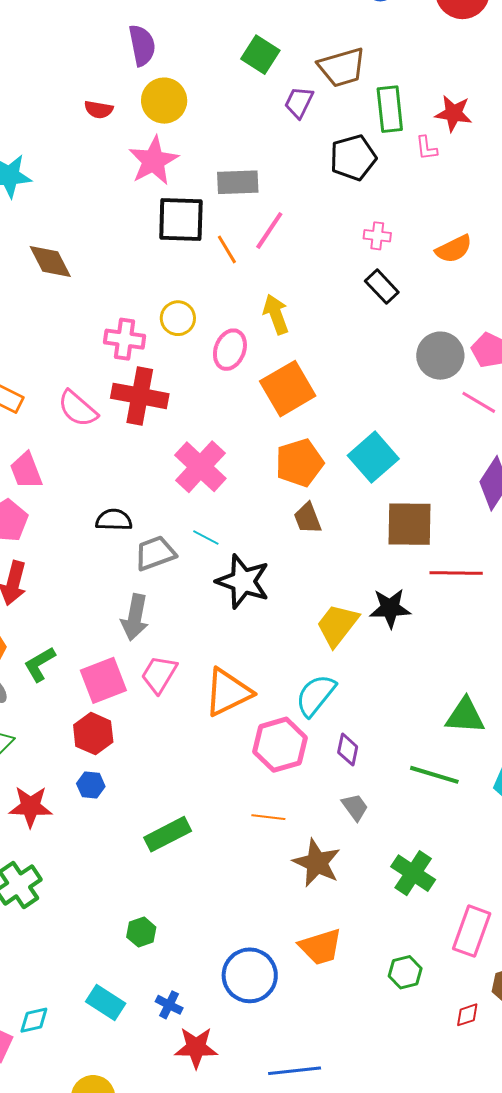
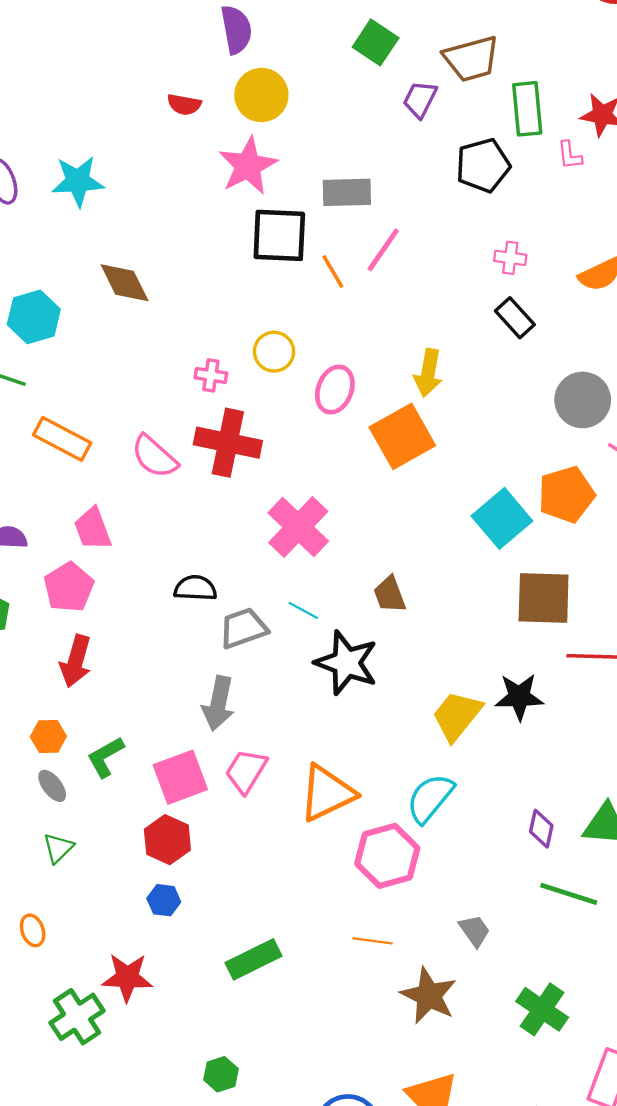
yellow arrow: (276, 314) -> (428, 373), moved, turned -150
pink cross: (125, 339) -> (211, 375), size x0.7
orange pentagon: (299, 463) -> (566, 495), moved
brown trapezoid: (308, 518) -> (390, 594), moved
purple diamond: (348, 750) -> (541, 829), moved
red star: (31, 807) -> (127, 977), moved

